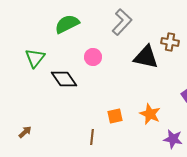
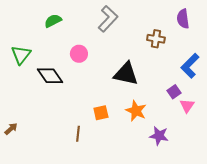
green semicircle: (67, 24) -> (53, 21), size x0.7
black triangle: (146, 57) -> (126, 74), moved

